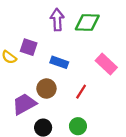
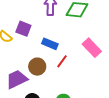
red line: (81, 92) -> (62, 61), moved

